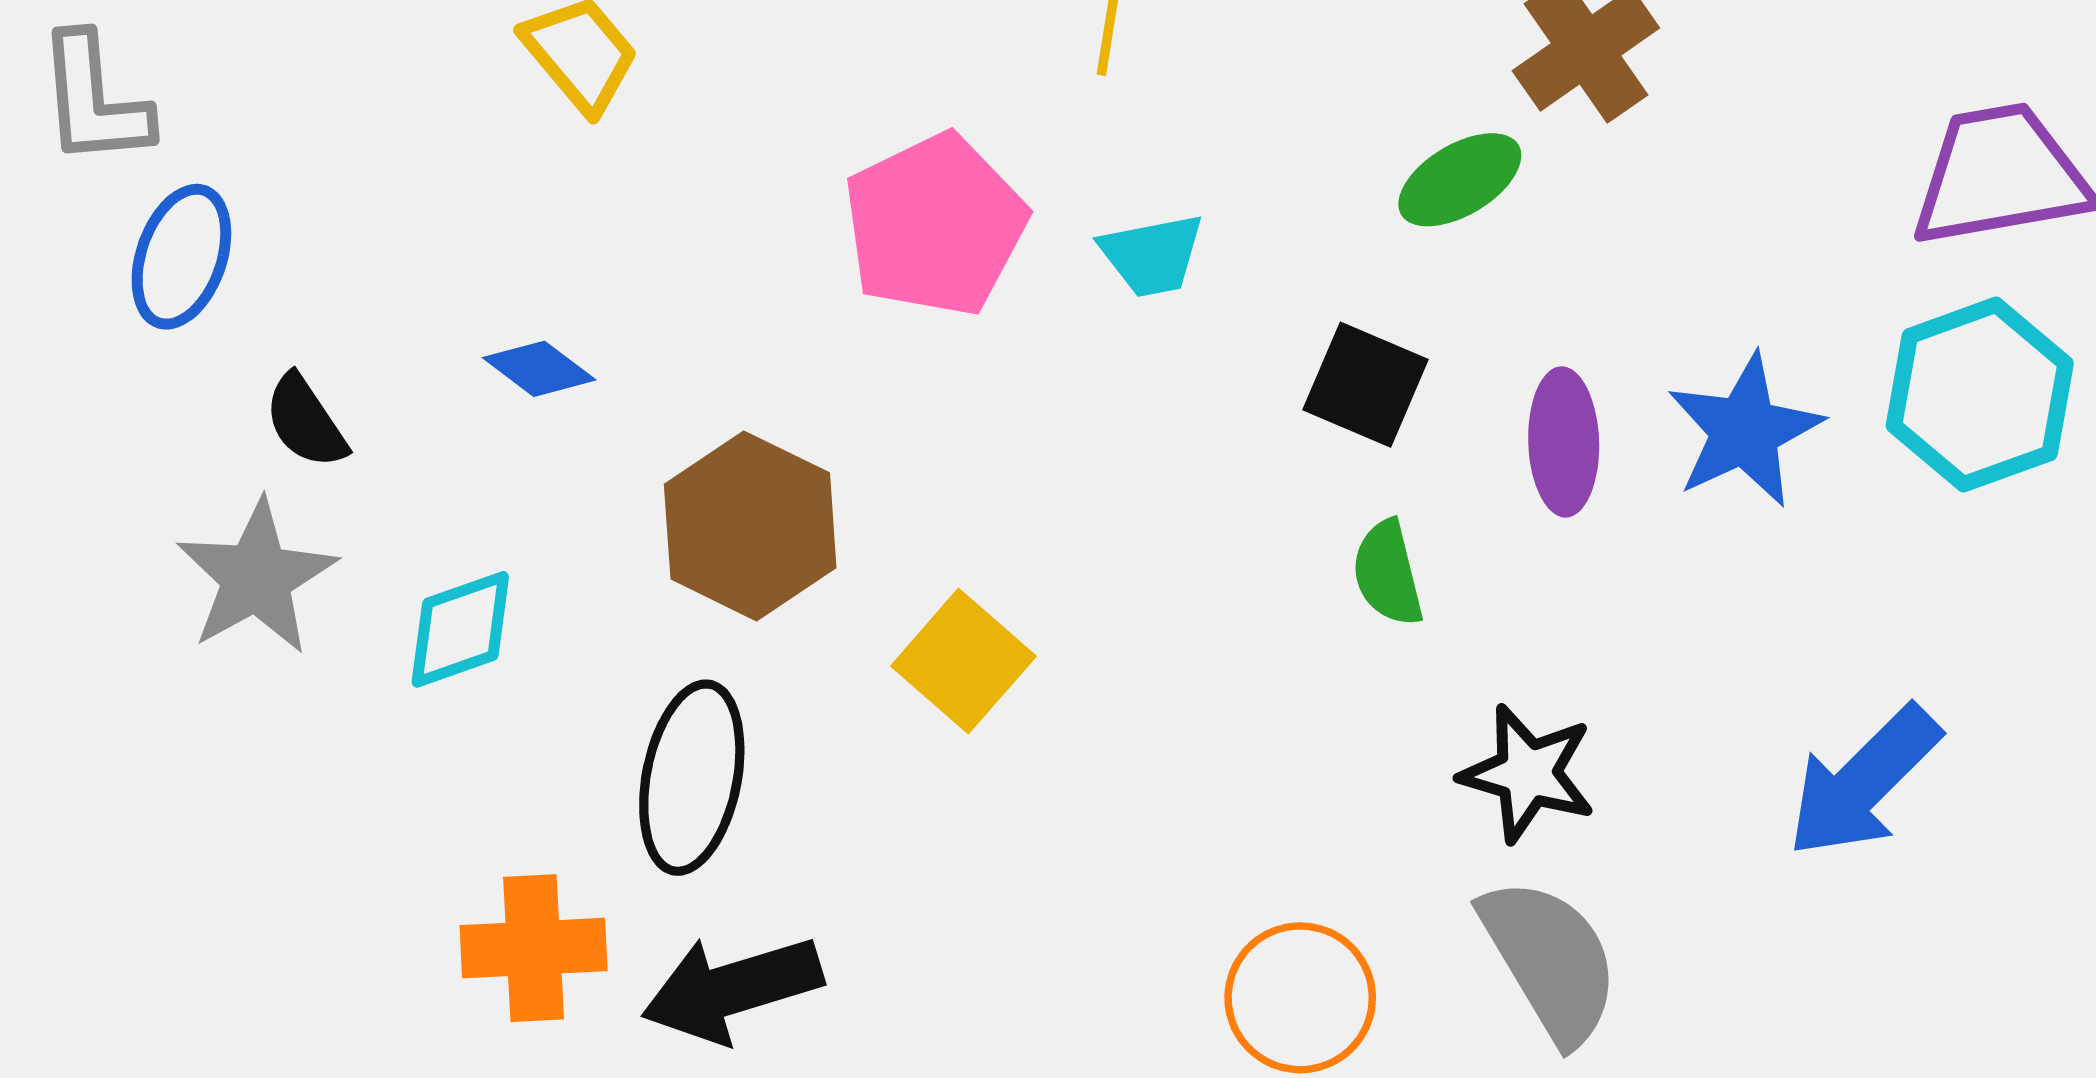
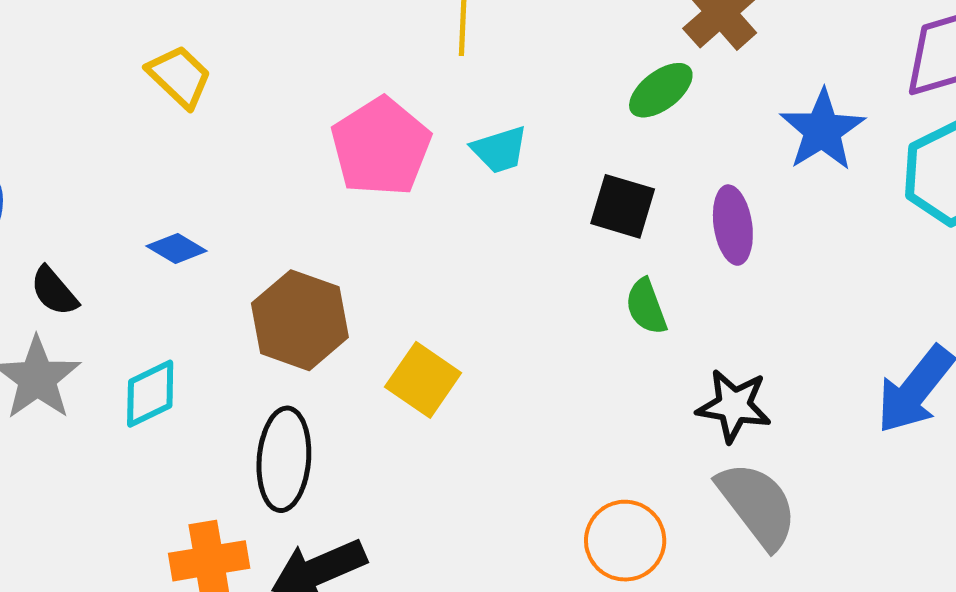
blue star: (1745, 431) -> (822, 130), moved

